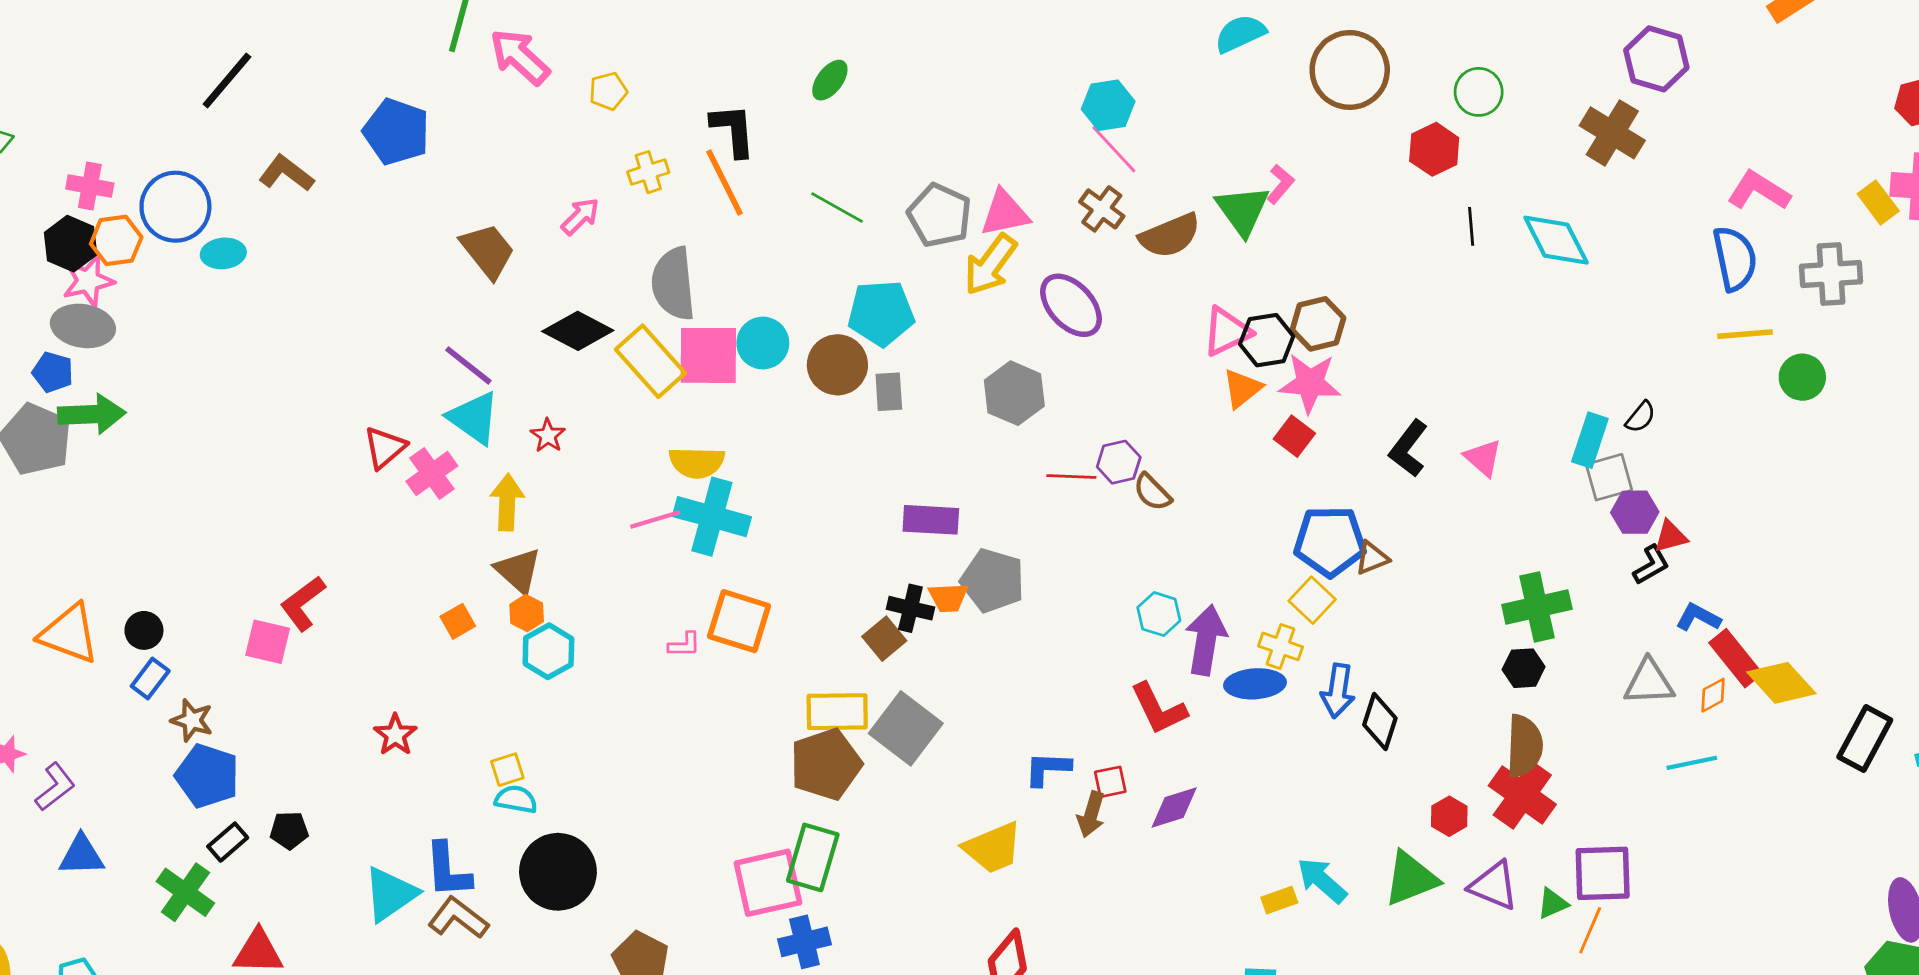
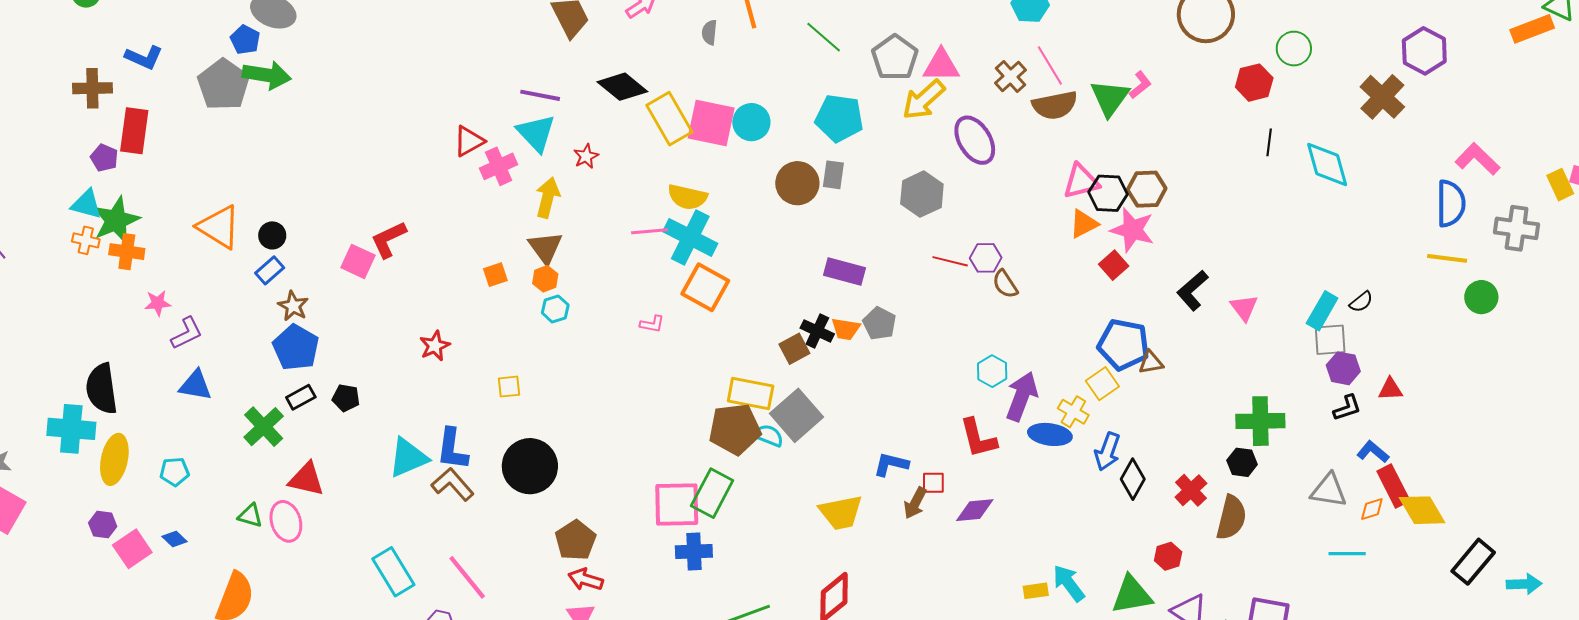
pink line: (1114, 149) -> (1050, 66), moved
gray semicircle: (673, 284) -> (709, 32), moved, size x0.5
purple line: (468, 365) -> (540, 95), turned -39
brown circle: (837, 365) -> (797, 183), moved
red triangle: (1671, 537) -> (1390, 389), moved
gray pentagon: (993, 581) -> (879, 323), size x0.7
orange square: (739, 621) -> (705, 287), moved
cyan hexagon: (548, 651) -> (555, 309), size x0.7
red cross: (1522, 795) -> (1191, 490), moved, size x0.7
cyan semicircle: (516, 799) -> (768, 436), moved

